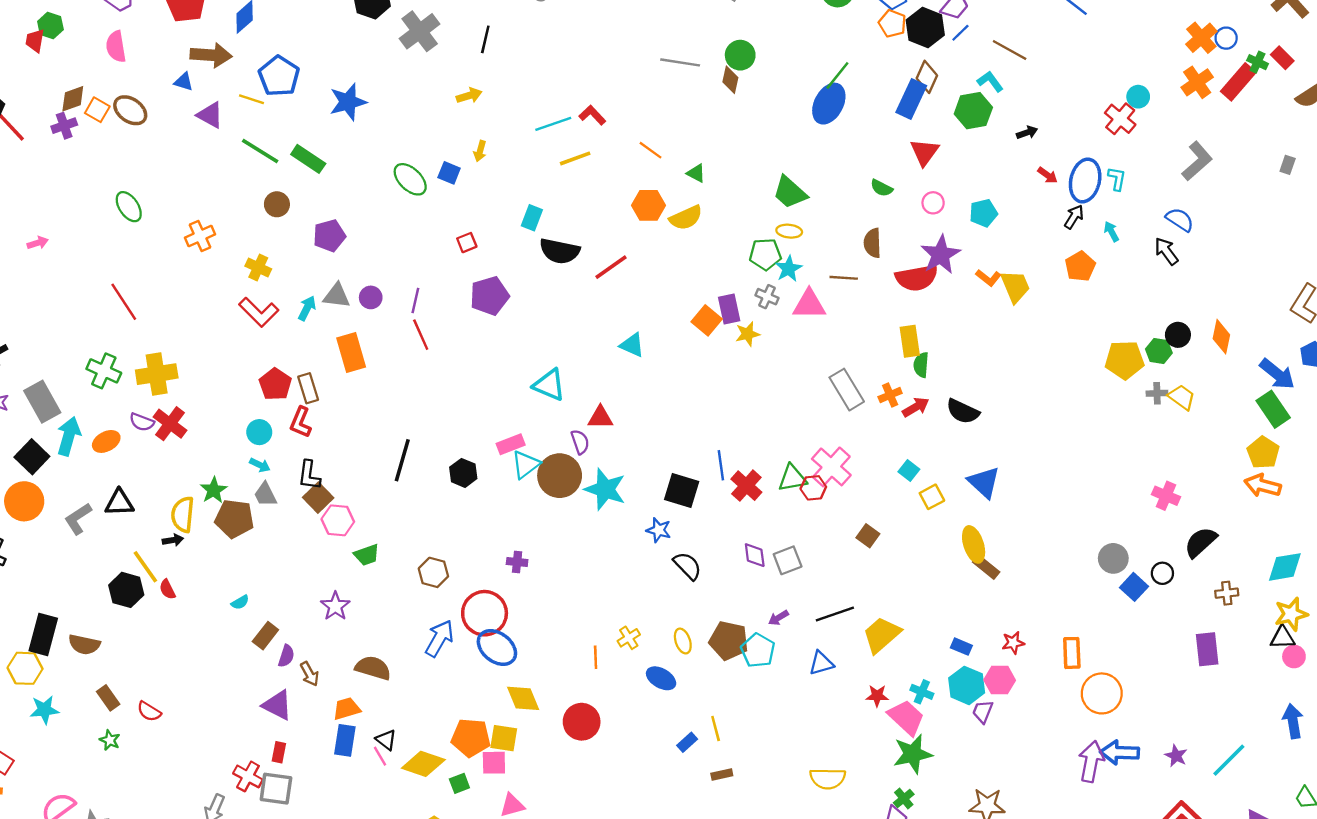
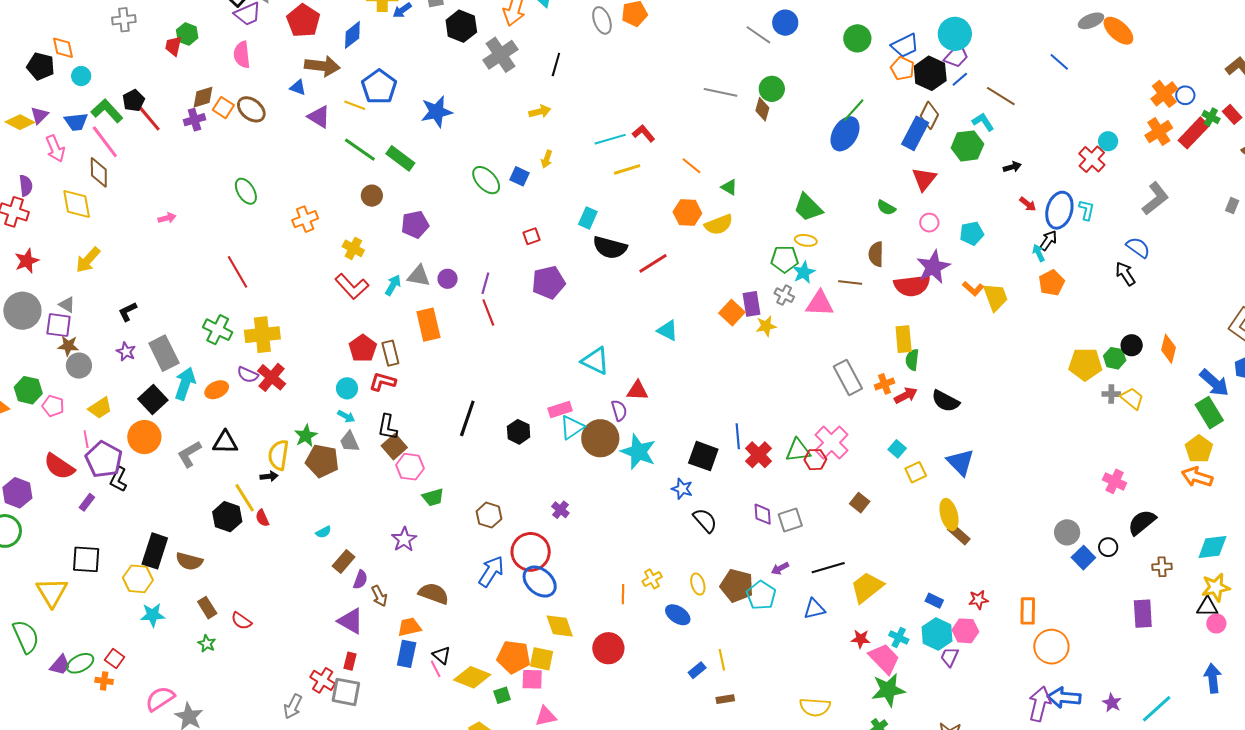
cyan arrow: (1111, 231) -> (1039, 253), moved
red L-shape: (301, 422) -> (383, 382), turned 80
purple cross: (517, 562) -> (560, 510), turned 30

